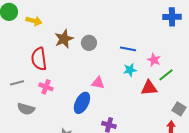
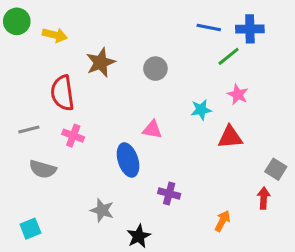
blue cross: (172, 17) -> (250, 29), moved
gray circle: (89, 43) -> (155, 69), moved
blue line: (128, 49) -> (209, 27), moved
green line: (166, 75) -> (229, 56), moved
blue ellipse: (82, 103) -> (128, 160), turned -45

